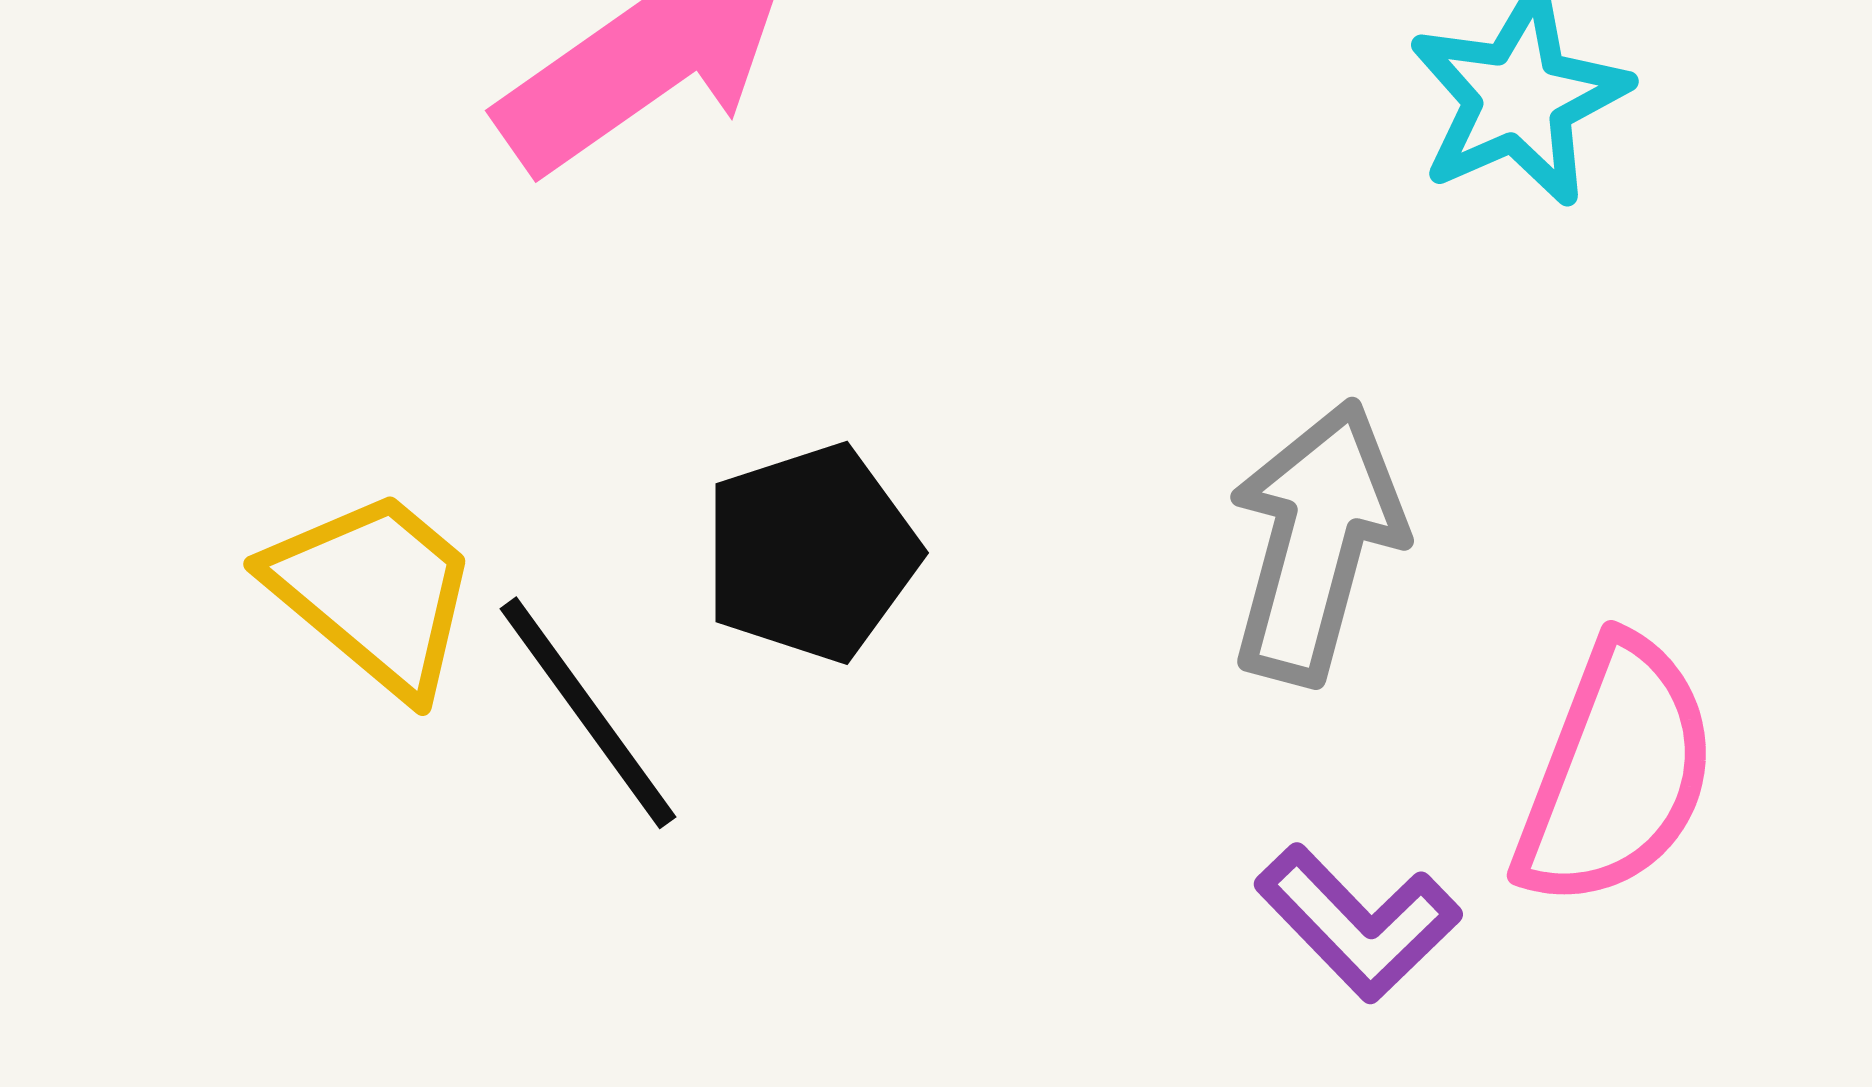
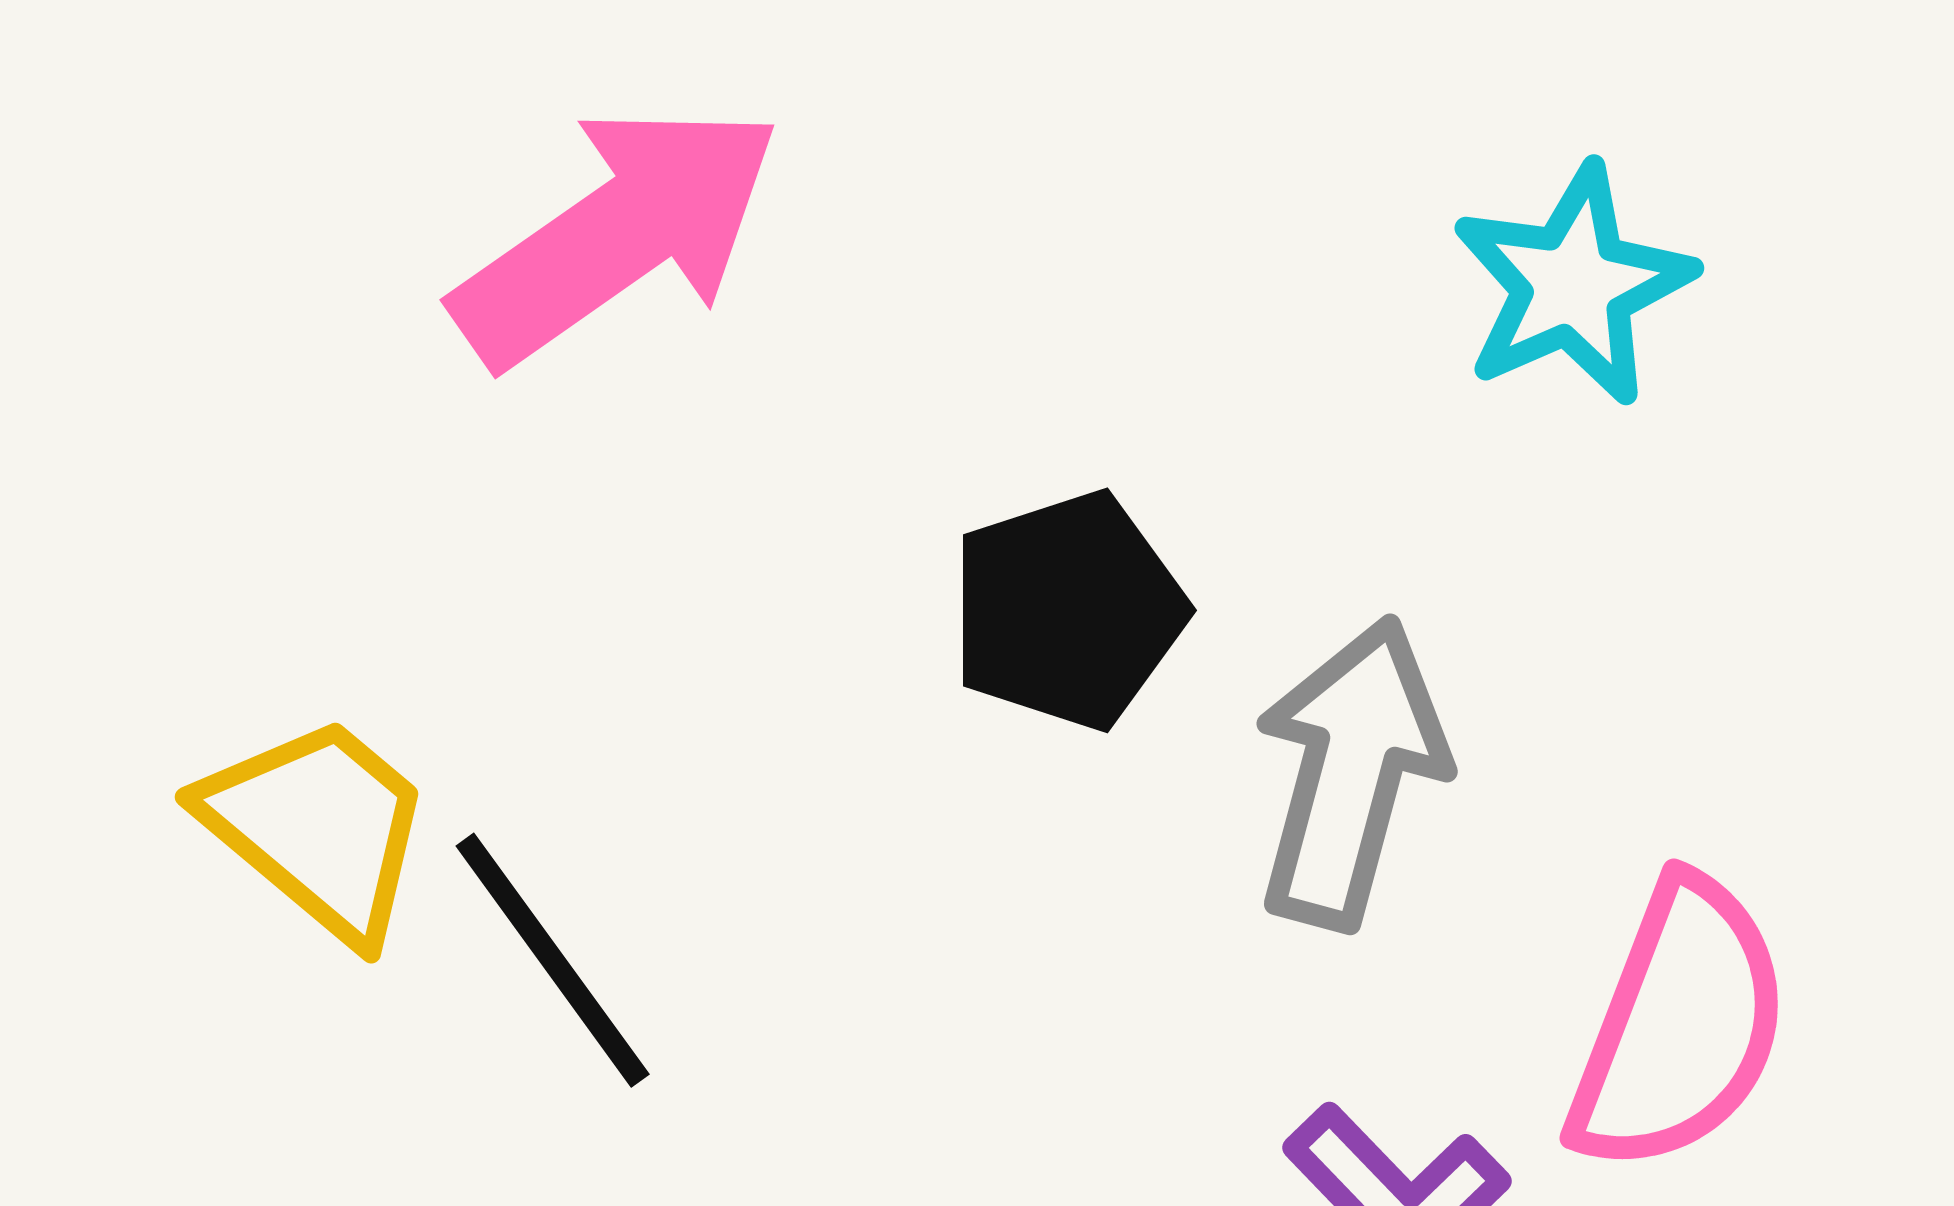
black pentagon: (811, 553) -> (1068, 610), moved

